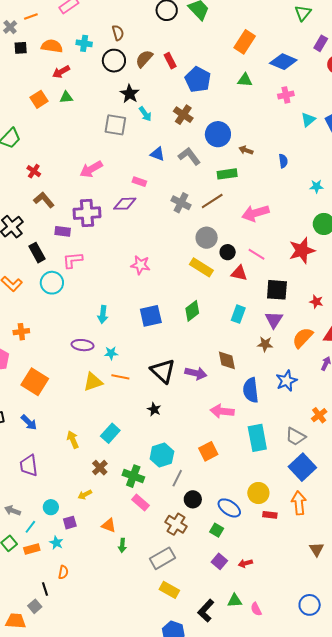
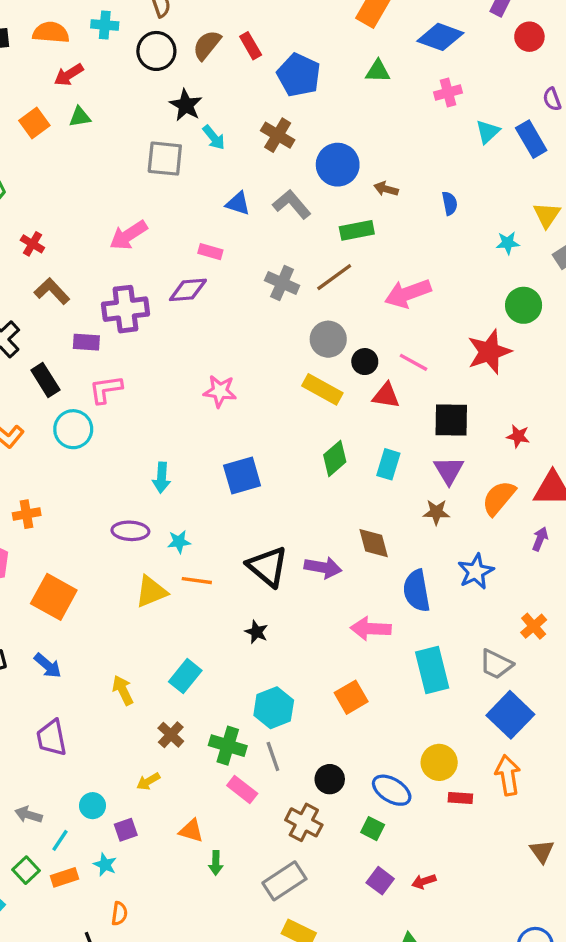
green diamond: (192, 311) -> (335, 458), moved
gray line: (177, 478) -> (273, 756), moved, turned -42

